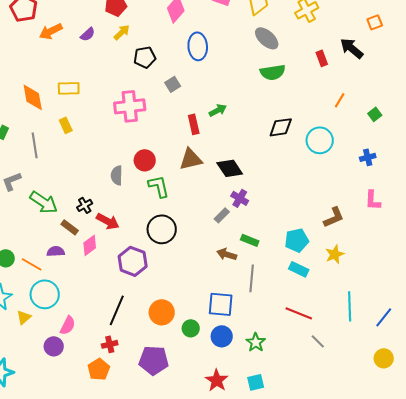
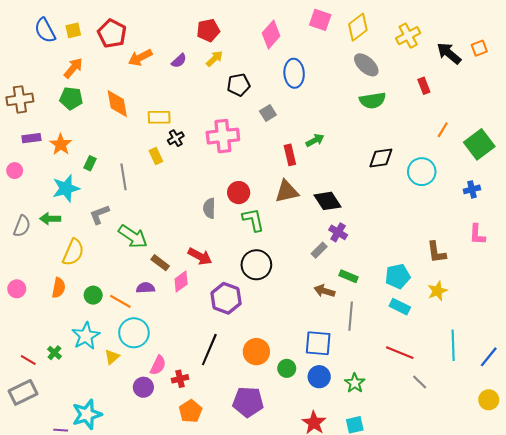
black arrow: (352, 48) -> (449, 53), moved
orange diamond: (33, 97) -> (117, 104), moved
green square: (375, 114) -> (479, 144), size x2.0
black cross: (85, 205) -> (176, 138), moved
brown L-shape: (334, 217) -> (436, 252), turned 105
red cross: (110, 344) -> (180, 379), moved

